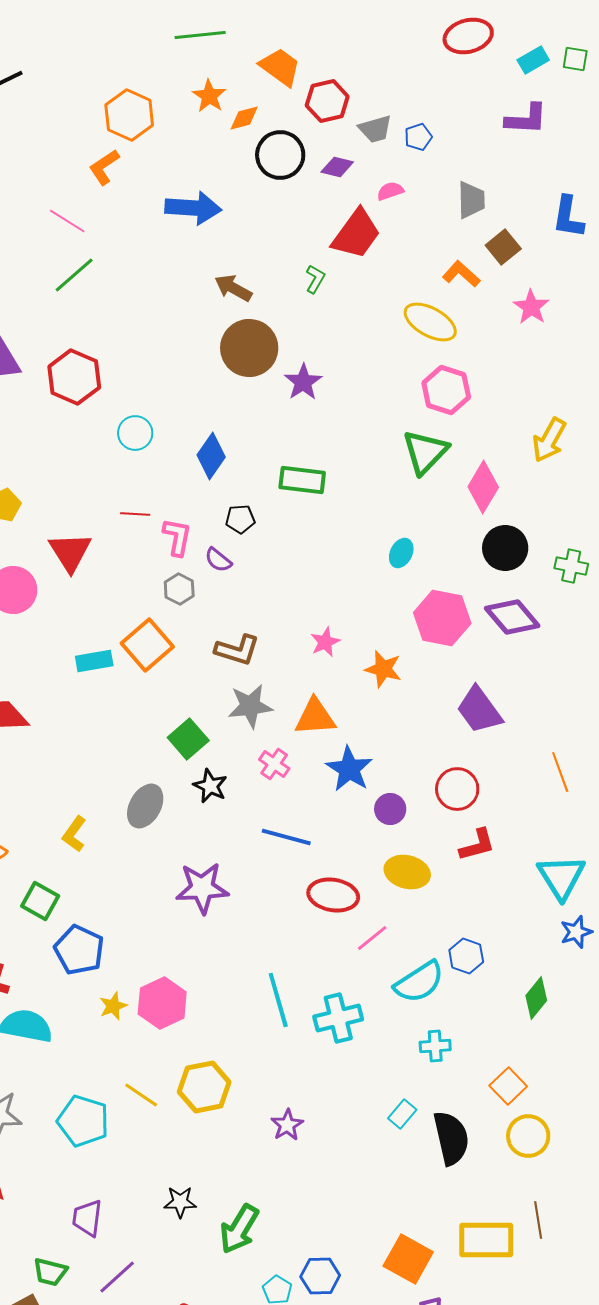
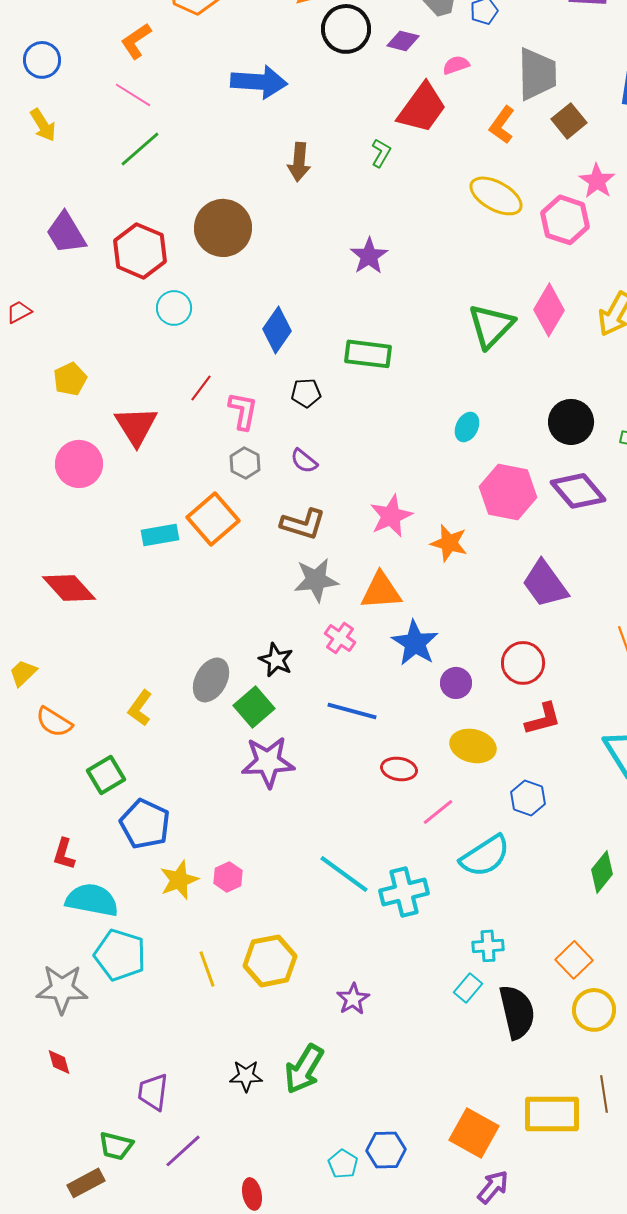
orange L-shape: (104, 167) -> (136, 41), moved
gray trapezoid: (471, 200) -> (537, 74), size x1.4
orange L-shape: (461, 274) -> (502, 125), moved, turned -96
brown arrow: (233, 288) -> (299, 162), turned -114
brown circle: (249, 348) -> (223, 228), moved
pink hexagon: (446, 390) -> (565, 220), moved
cyan circle: (135, 433) -> (174, 308), moved
pink diamond: (483, 487) -> (549, 310), moved
red line: (135, 514) -> (201, 388), turned -56
purple semicircle: (218, 560) -> (304, 461), moved
pink star: (325, 642) -> (391, 516), size x1.4
green square: (188, 739) -> (254, 707), moved
red ellipse: (333, 895) -> (399, 769), size x0.7
green square: (40, 901) -> (106, 775), turned 30
blue hexagon: (466, 956) -> (528, 798), moved
cyan line: (278, 1000) -> (344, 874), turned -38
pink hexagon: (162, 1003) -> (228, 877), size x0.6
yellow star: (113, 1006) -> (179, 880), size x1.4
cyan cross: (435, 1046) -> (488, 946), moved
yellow line: (141, 1095) -> (207, 969), turned 36
cyan pentagon: (83, 1121) -> (120, 955), moved
green arrow: (239, 1229) -> (304, 1069), moved

